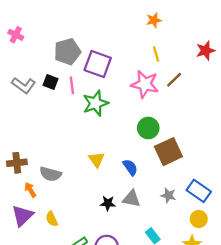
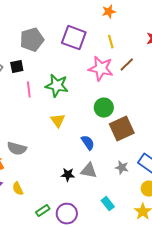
purple square: (98, 64) -> (74, 38), moved
black square: (51, 82) -> (17, 67), turned -32
pink line: (72, 85) -> (29, 90), moved
green star: (95, 103) -> (57, 86), turned 30
yellow triangle: (97, 159) -> (58, 121), moved

